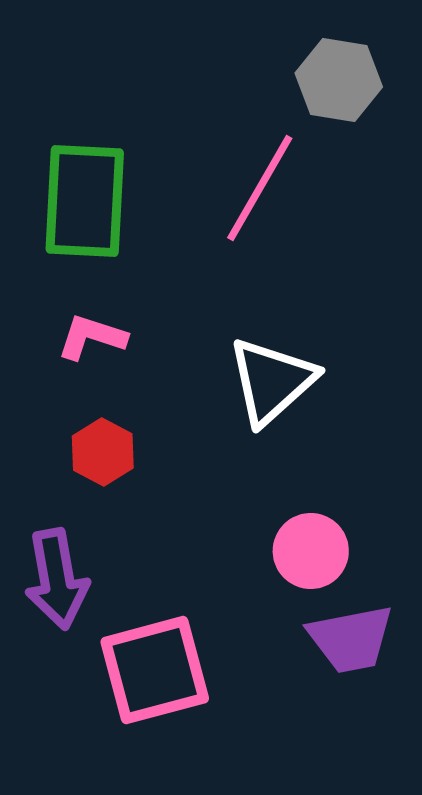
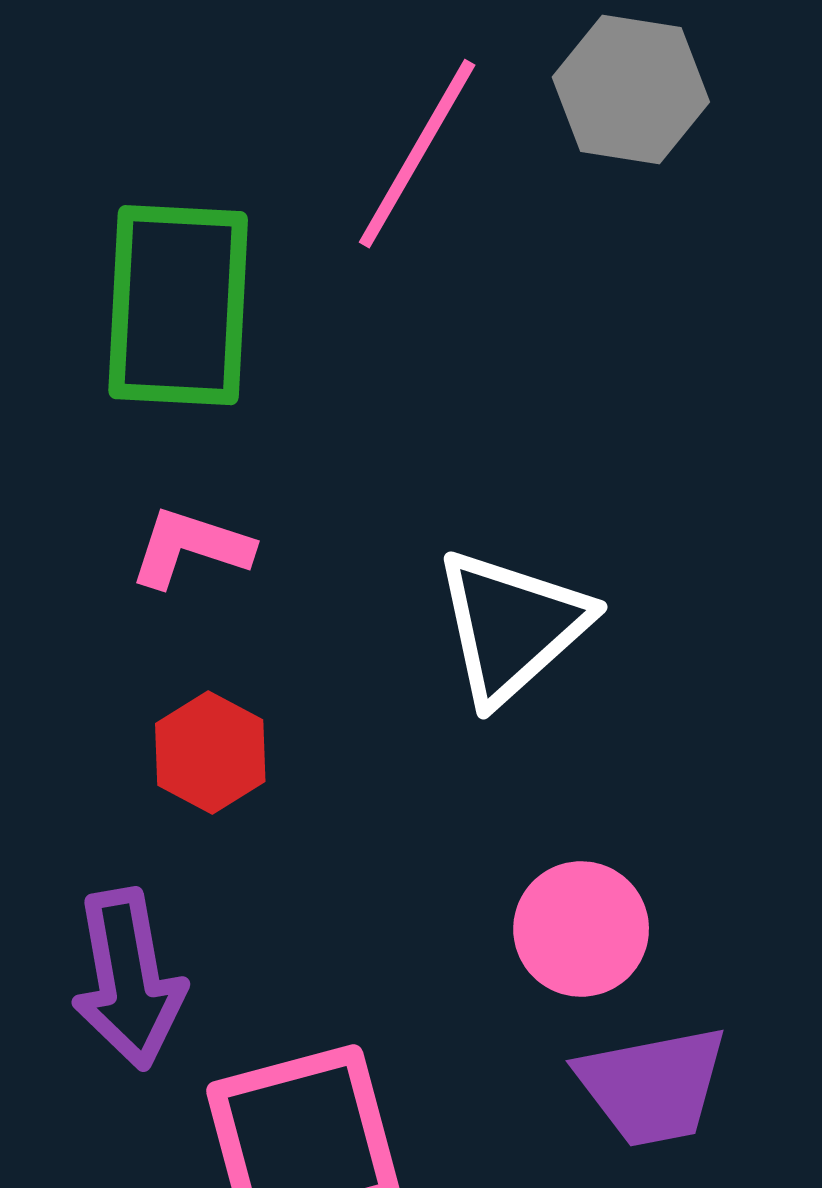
pink line: (260, 188) -> (417, 154), moved

